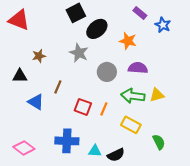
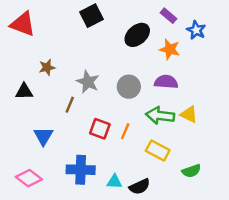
black ellipse: (97, 29) -> (137, 35), moved
orange star: (128, 41) -> (170, 49), moved
gray star: (79, 53) -> (88, 82), moved
yellow triangle: (157, 95) -> (189, 114), turned 42
blue triangle: (36, 102) -> (43, 136), moved, turned 30
green semicircle: (159, 142) -> (191, 171), turned 98

